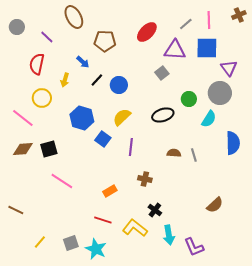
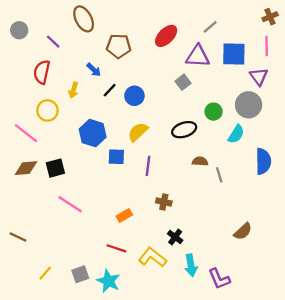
pink line: (209, 20) -> (267, 46), moved
blue square: (103, 139) -> (116, 157), turned -35
brown semicircle: (174, 153) -> (200, 161), moved

